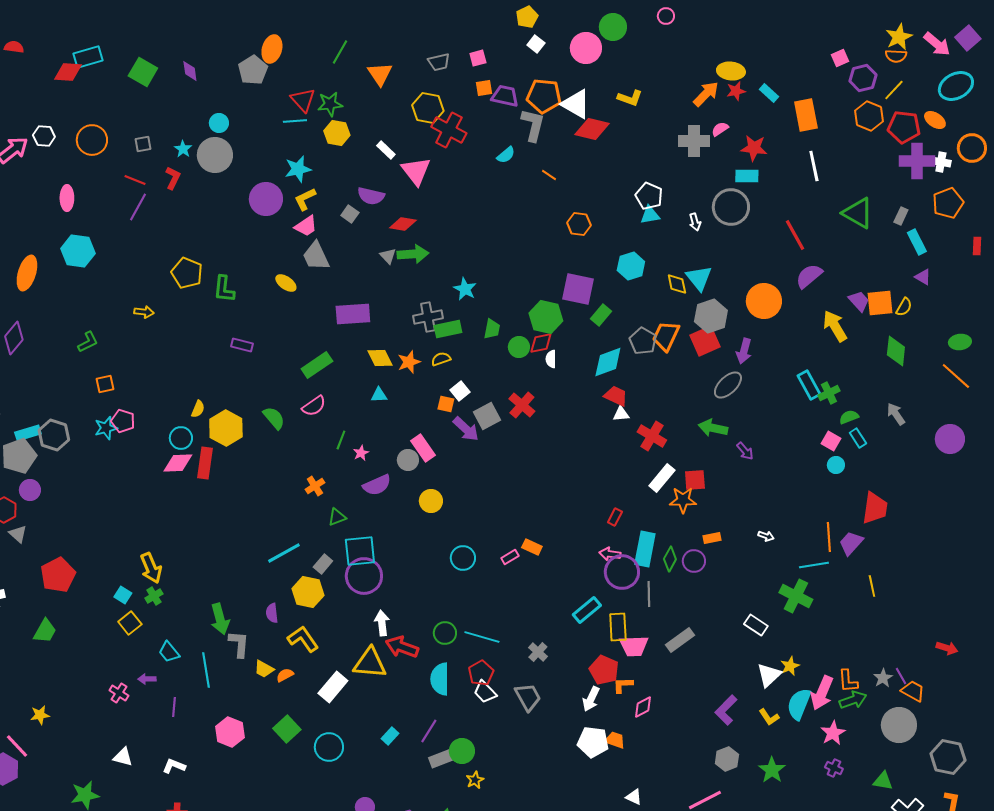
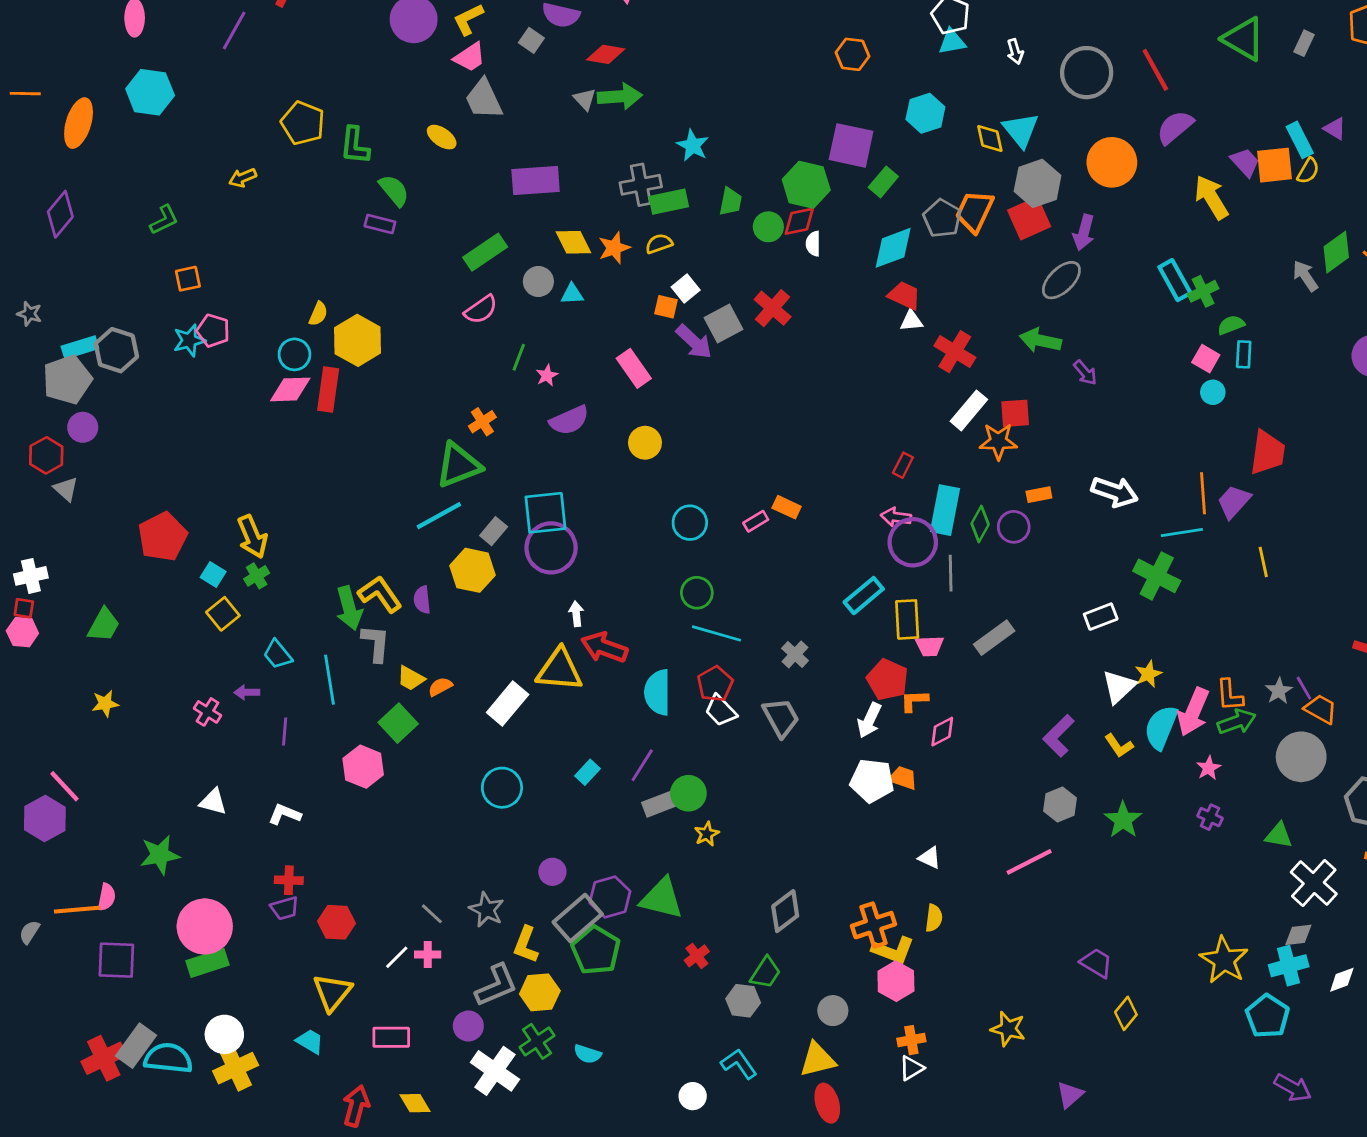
gray circle: (731, 207) -> (1087, 73), moved
cyan rectangle: (917, 242) -> (1300, 140), moved
yellow arrow: (144, 312) -> (243, 178), turned 150
green diamond: (896, 351) -> (1336, 252), moved, turned 48
gray arrow: (896, 414) -> (1305, 276), moved
green semicircle: (274, 418) -> (394, 190), moved
cyan rectangle: (858, 438) -> (1244, 354), turned 36
gray circle: (408, 460) -> (538, 281), moved
green triangle: (337, 517) -> (458, 465), moved, size x1.8
white arrow: (766, 536) -> (1115, 492), size x2.0
red pentagon: (58, 575) -> (163, 537), moved
white arrow: (382, 623) -> (576, 614), size x0.7
white rectangle: (756, 625) -> (1101, 617), turned -55
green circle: (445, 633) -> (697, 593), moved
yellow L-shape: (303, 639) -> (380, 594), moved
pink trapezoid: (634, 646) -> (930, 646), size x0.7
yellow star: (40, 715) -> (105, 704), moved
green square: (287, 729) -> (398, 723), moved
pink star: (833, 733) -> (1209, 768), size x0.7

